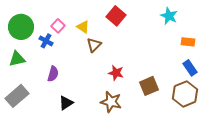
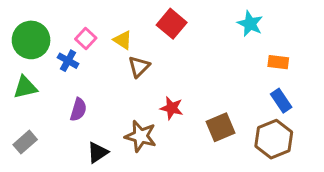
gray rectangle: (17, 96) -> (25, 142), size x0.7
brown star: (111, 102) -> (141, 136), moved

